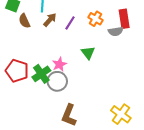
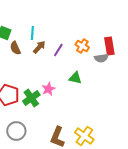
green triangle: (88, 53) -> (75, 78), turned -40
gray circle: (57, 81) -> (16, 131), moved
yellow cross: (121, 114) -> (84, 136), moved

